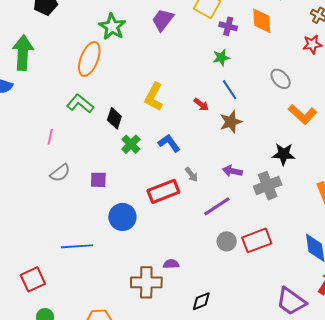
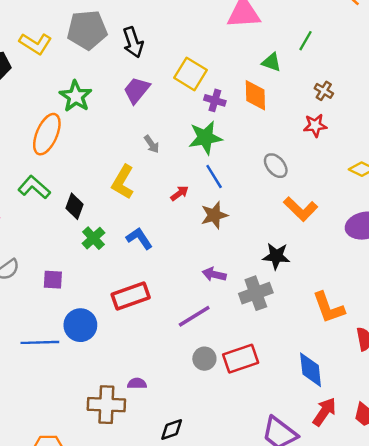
green star: (221, 58) -> (205, 138), size x1.6
red arrow: (201, 105) -> (179, 193), turned -77
gray arrow: (191, 174) -> (152, 144), moved
blue line: (77, 246) -> (40, 342), moved

